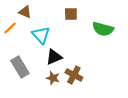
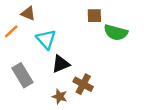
brown square: (71, 14) -> (94, 16), moved
brown star: (53, 78) -> (60, 97), moved

